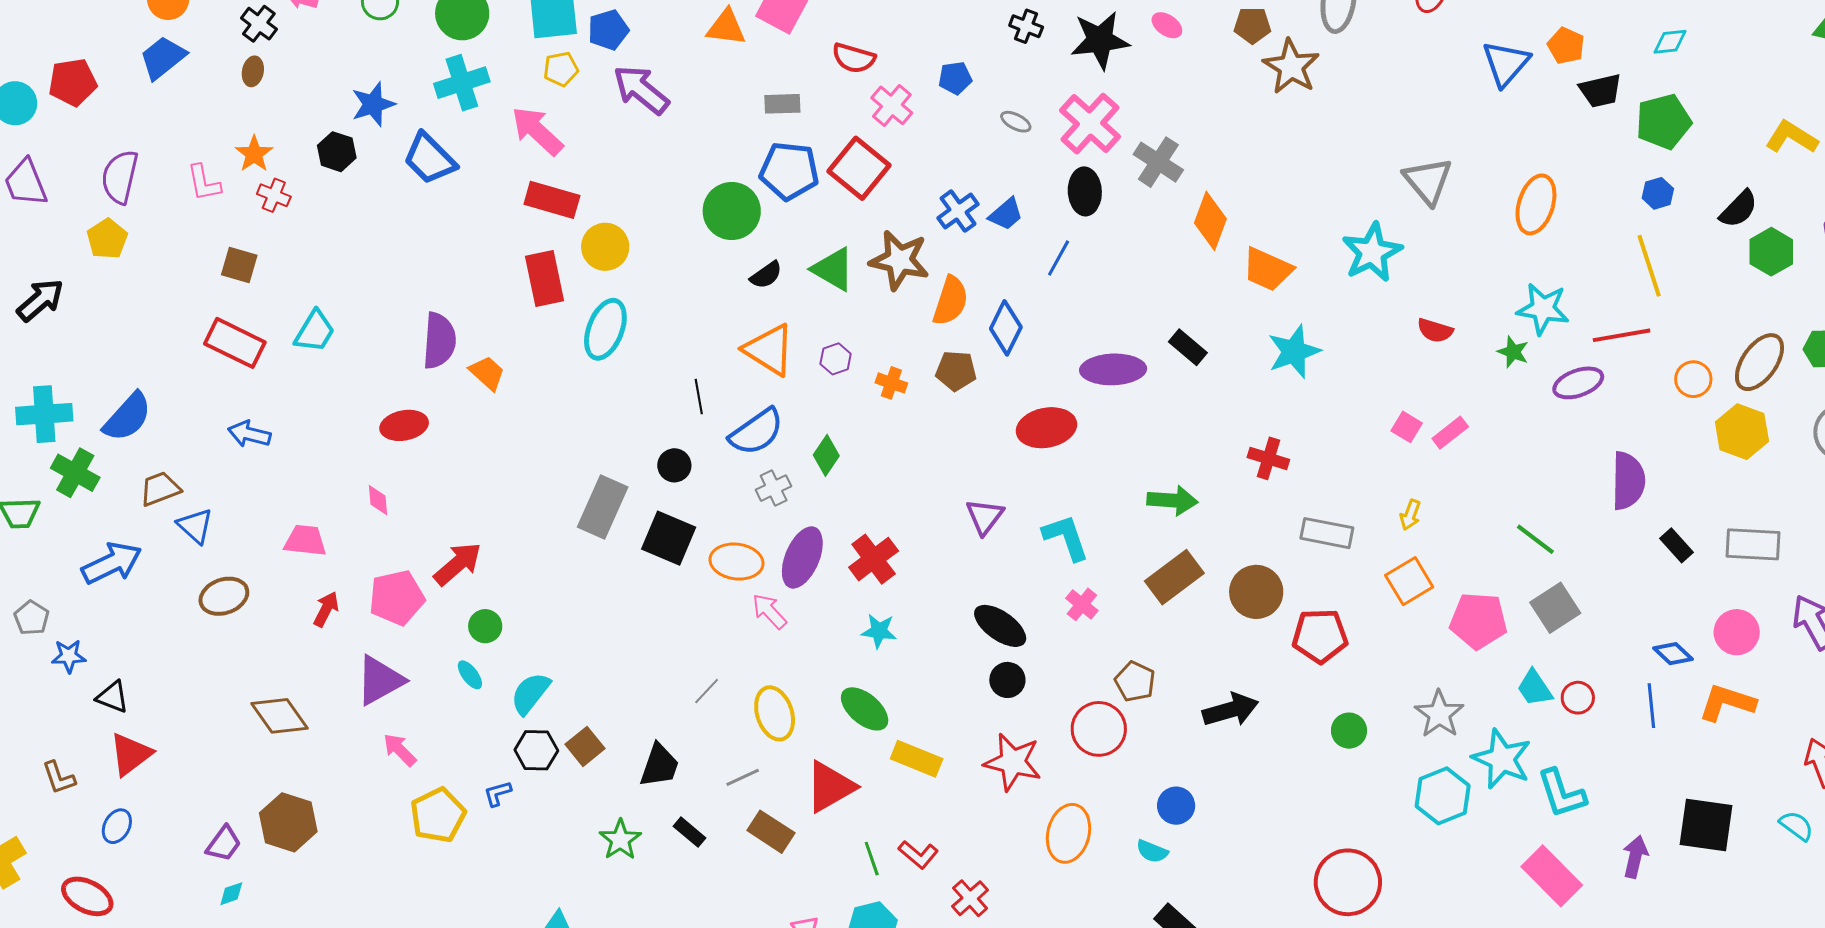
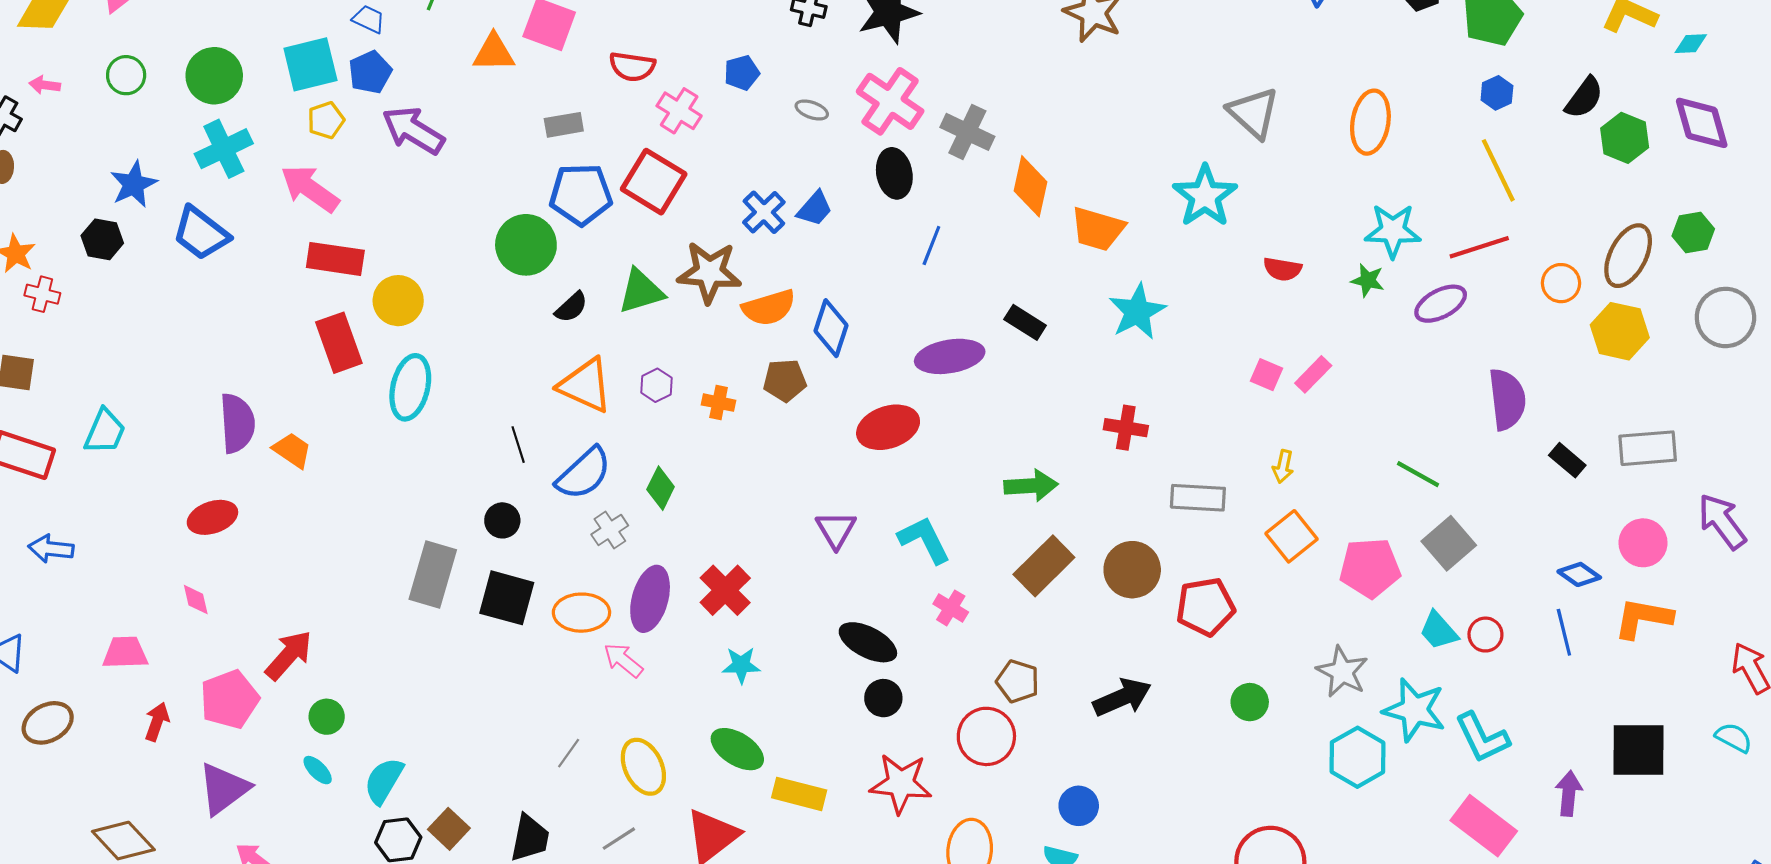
blue line: (1059, 258) -> (931, 246), moved
green triangle: (833, 269) -> (641, 291), turned -39
orange semicircle: (950, 301) -> (769, 308), turned 63

